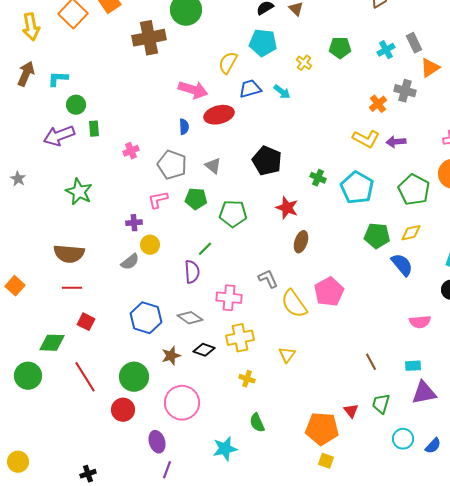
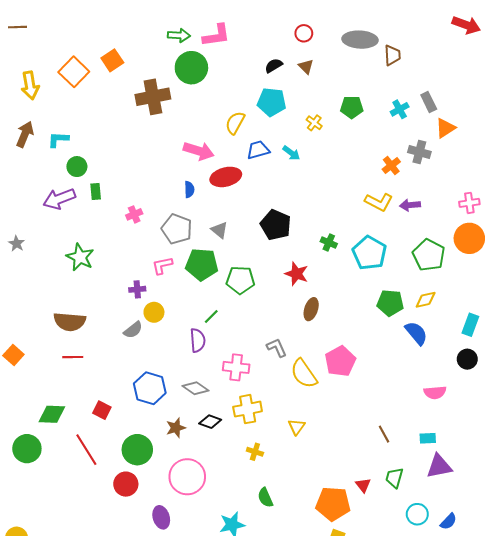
green pentagon: (196, 199) -> (202, 264), size x1.4
red square: (86, 322) -> (102, 410), moved

